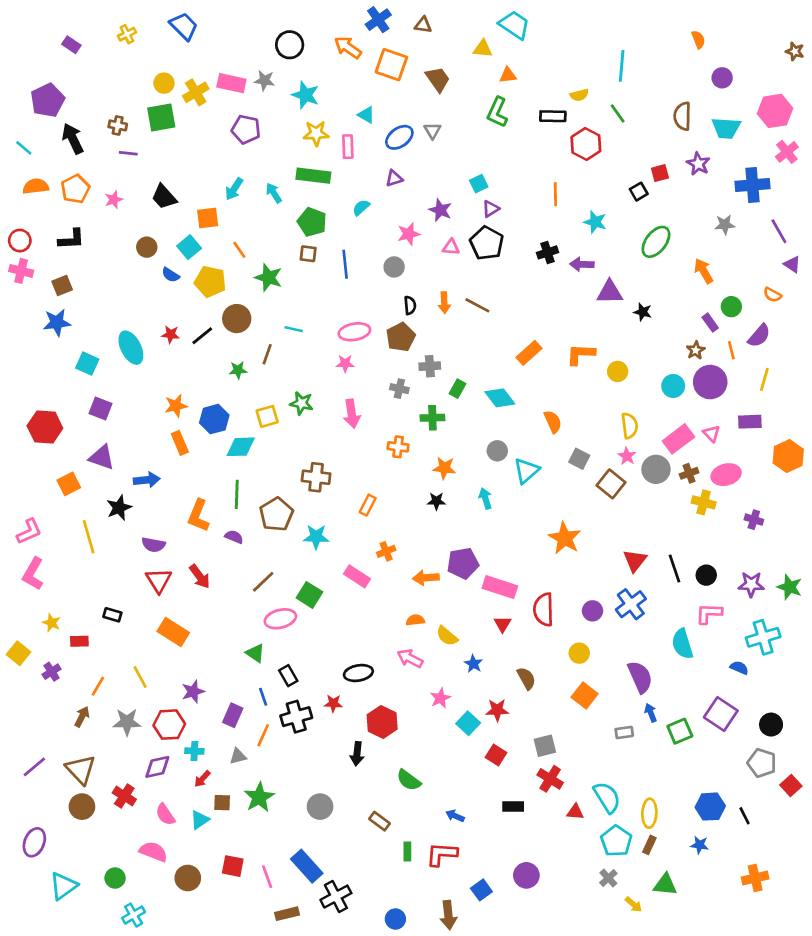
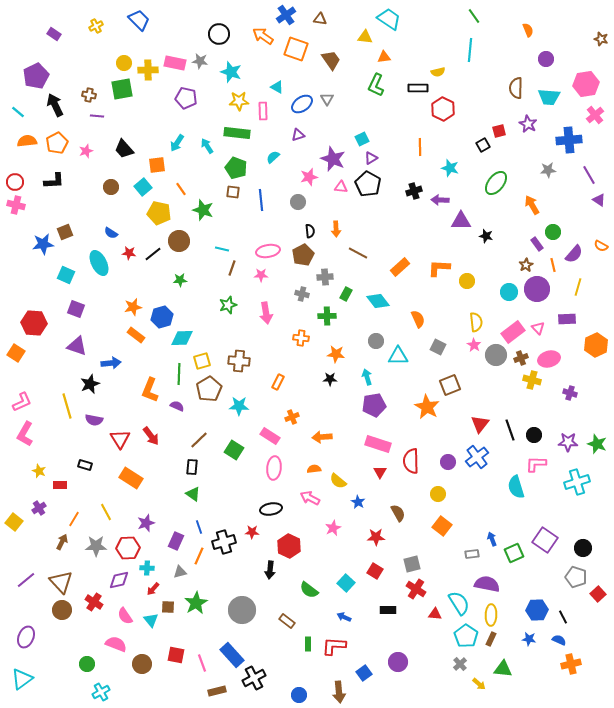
yellow cross: (196, 92) -> (148, 70), turned 30
green line: (618, 114) -> (474, 16), moved
purple star: (440, 210) -> (333, 159), size x1.4
blue semicircle: (171, 275) -> (111, 233), moved
brown square: (62, 285) -> (65, 232), moved
orange semicircle: (772, 295) -> (601, 246), moved
brown line: (477, 305) -> (358, 253), moved
brown line: (267, 354) -> (232, 268), moved
green star: (302, 403) -> (228, 305), turned -30
yellow square: (267, 416) -> (202, 361), moved
orange rectangle: (180, 443) -> (136, 335), turned -30
cyan triangle: (526, 471) -> (398, 356), turned 40
orange square: (69, 484) -> (16, 353), moved, turned -30
brown square: (611, 484) -> (450, 385), moved, turned 30
purple semicircle: (153, 545) -> (94, 420), moved
purple pentagon: (463, 563) -> (374, 405), moved
pink ellipse: (280, 619) -> (274, 468), moved, turned -70
yellow square: (18, 653) -> (14, 522), moved
blue semicircle: (739, 668) -> (559, 640), moved
black rectangle: (288, 676) -> (192, 467), moved, turned 35
purple semicircle: (640, 677) -> (487, 584), moved, turned -55
cyan square: (468, 723) -> (346, 583), moved
gray circle: (320, 807) -> (242, 610), size x1.4
cyan triangle: (200, 820) -> (151, 620), turned -35
cyan triangle: (63, 886) -> (22, 679), moved

